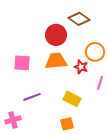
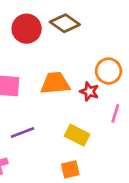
brown diamond: (79, 19) -> (65, 23), moved
red circle: (56, 35) -> (27, 29), moved

